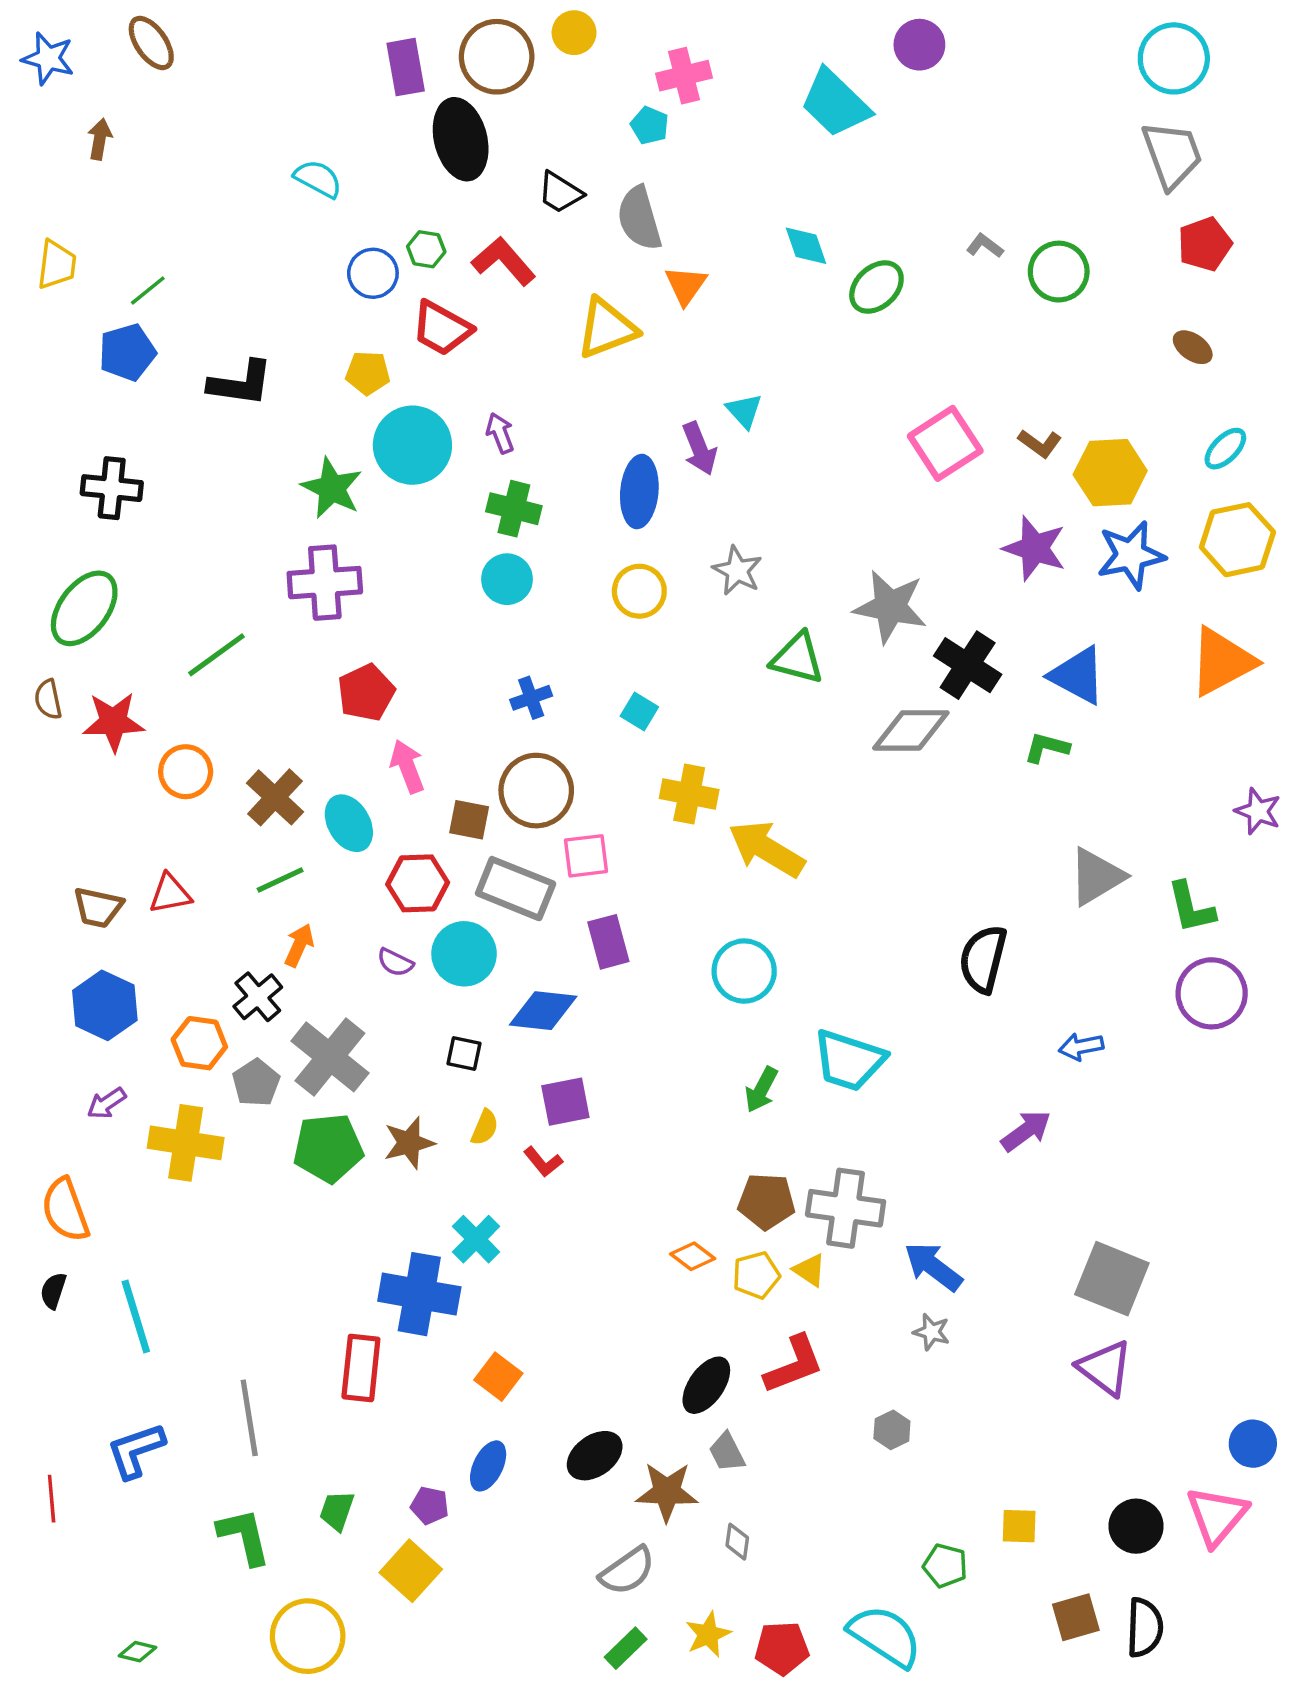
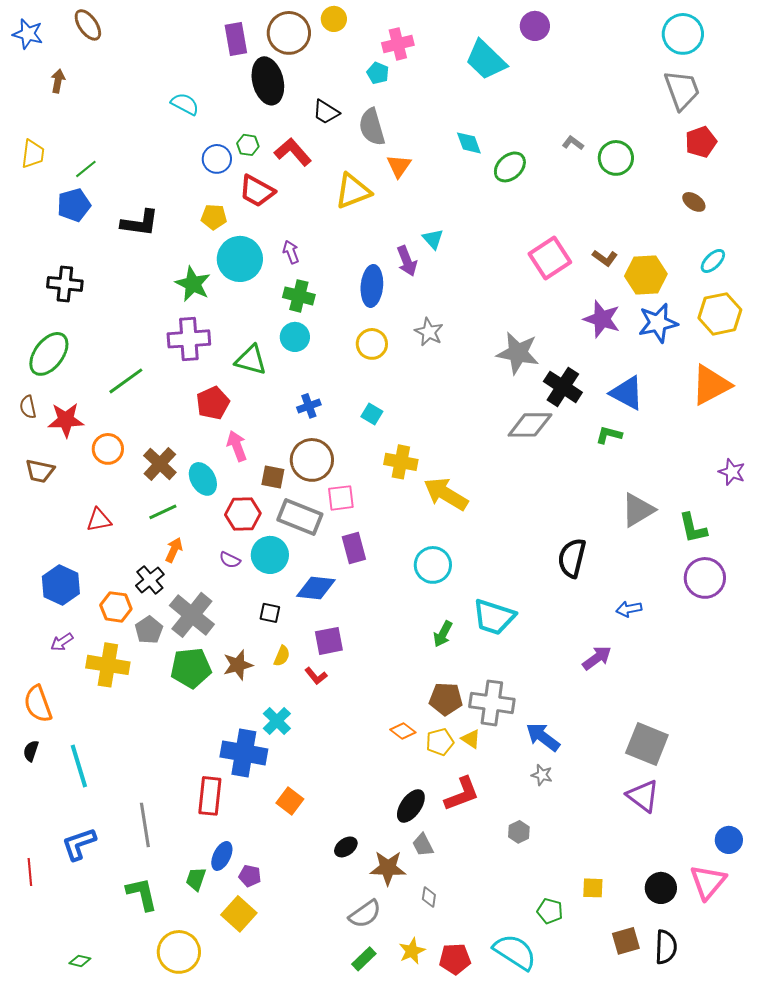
green triangle: (797, 658) -> (251, 360), moved
brown trapezoid: (98, 907) -> (40, 471), moved
black ellipse: (595, 1456) -> (346, 847), size x0.7
blue ellipse: (488, 1466) -> (222, 856), moved

